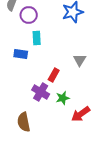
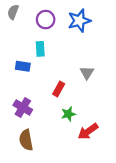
purple circle: (29, 15) -> (46, 20), moved
purple cross: (41, 92) -> (23, 107), moved

